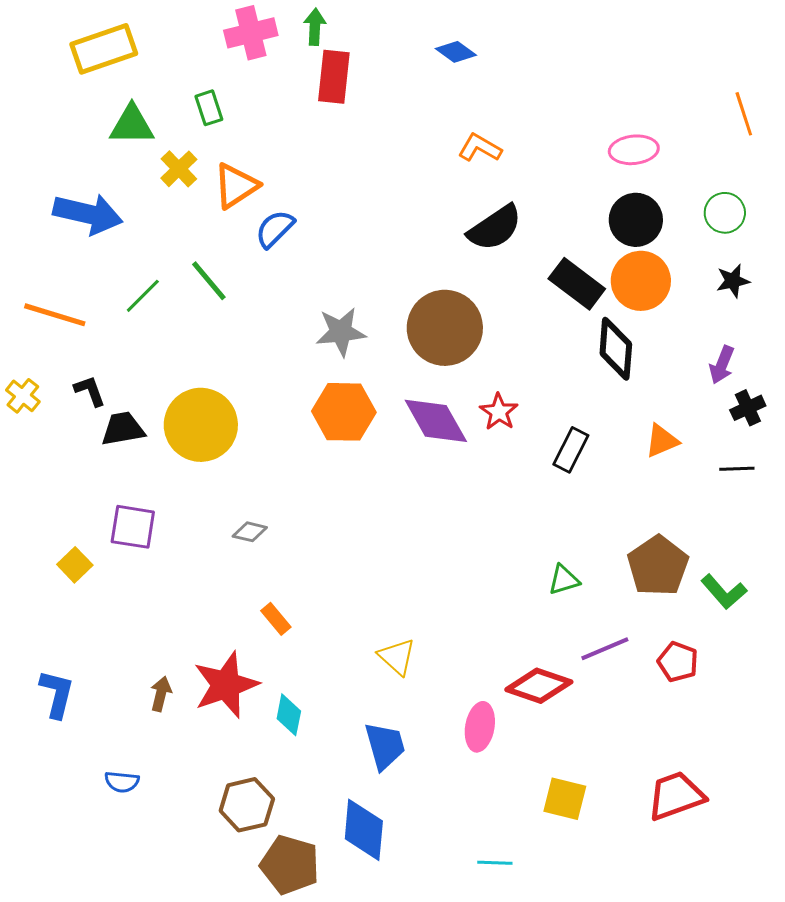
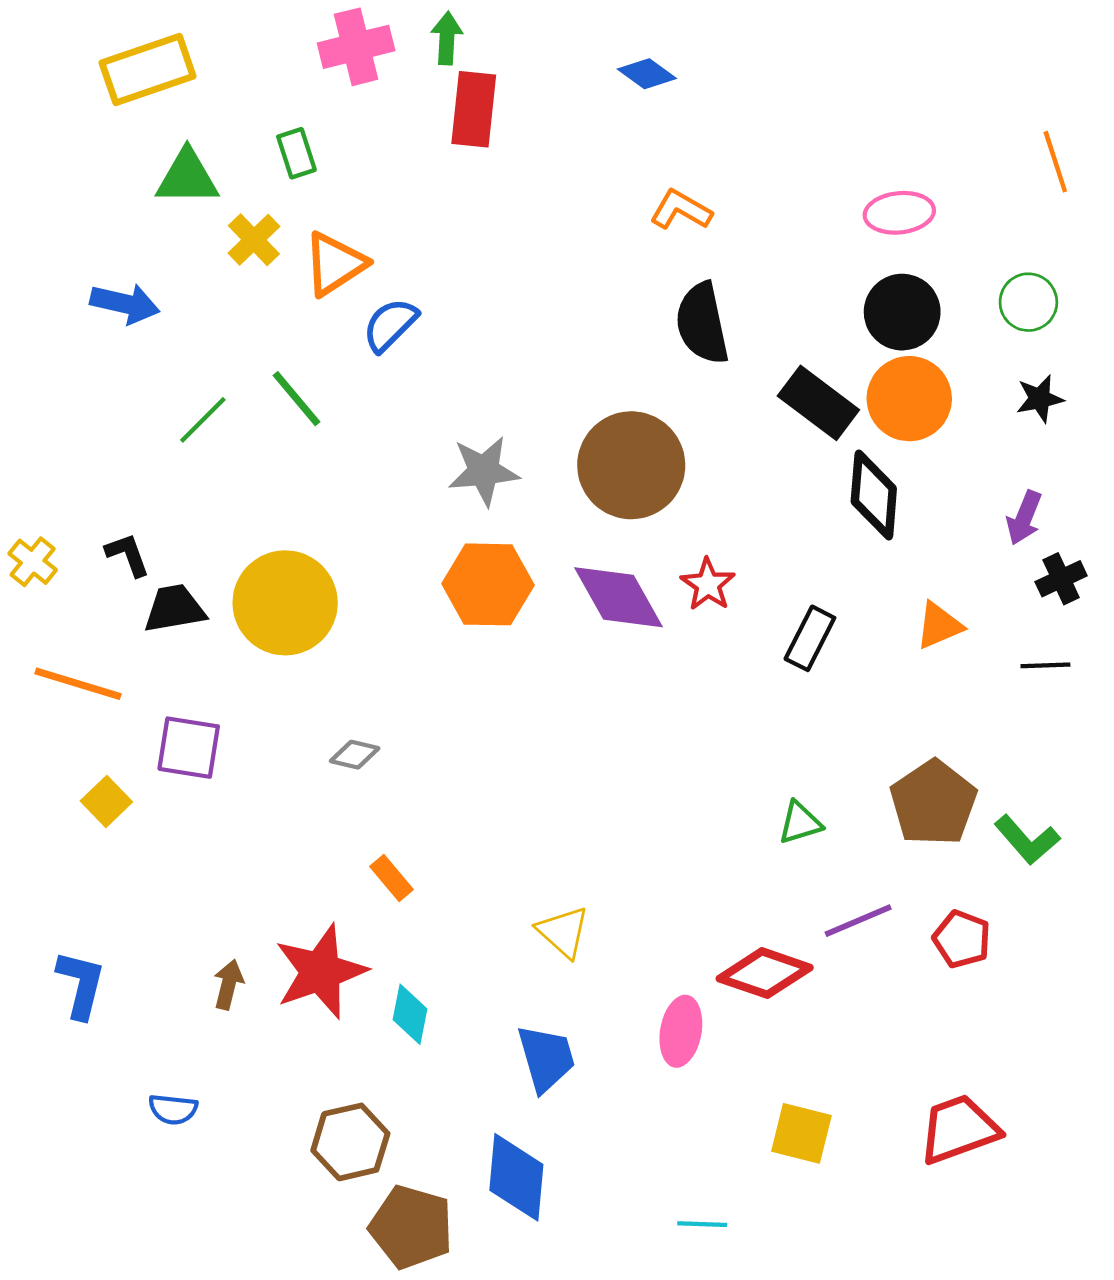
blue arrow: (88, 214) -> (125, 304), size x0.7
black semicircle: (495, 228) -> (702, 323), turned 112
orange line: (55, 315) -> (78, 684), moved

